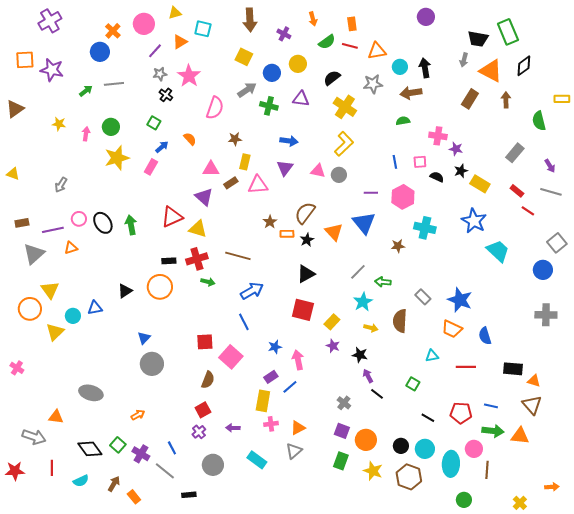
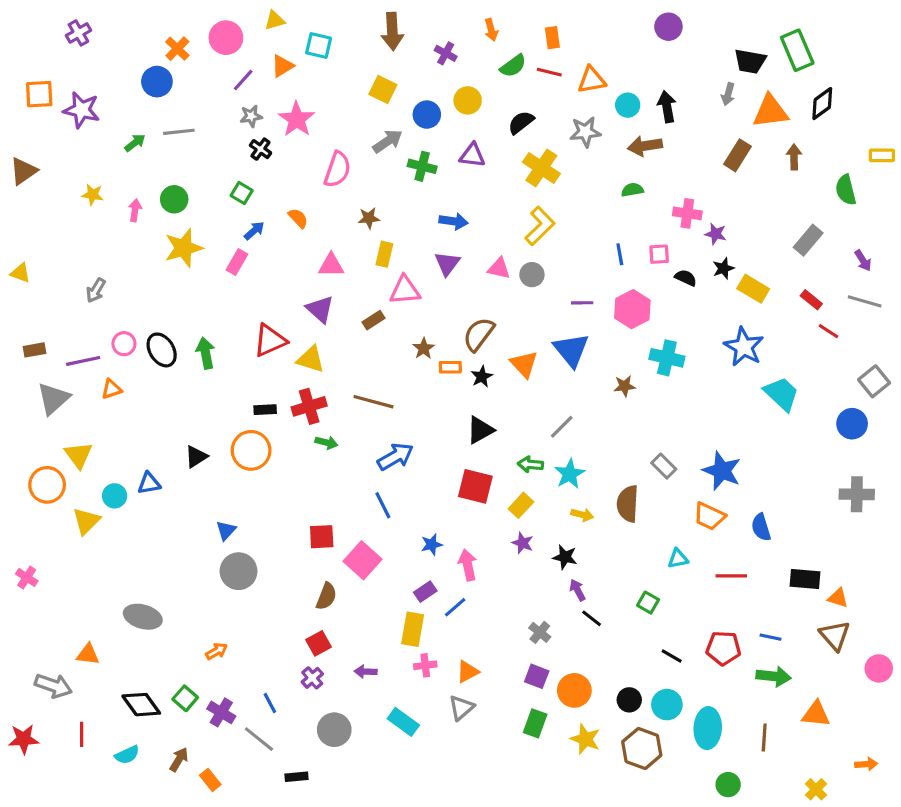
purple cross: (50, 21) -> (78, 33), size x0.7
orange triangle: (491, 71) -> (770, 111), turned -35
brown rectangle: (231, 183) -> (373, 320), moved
green arrow: (383, 282) -> (530, 464), moved
orange triangle: (520, 436) -> (816, 714), moved
pink circle: (474, 449) -> (879, 668), moved

